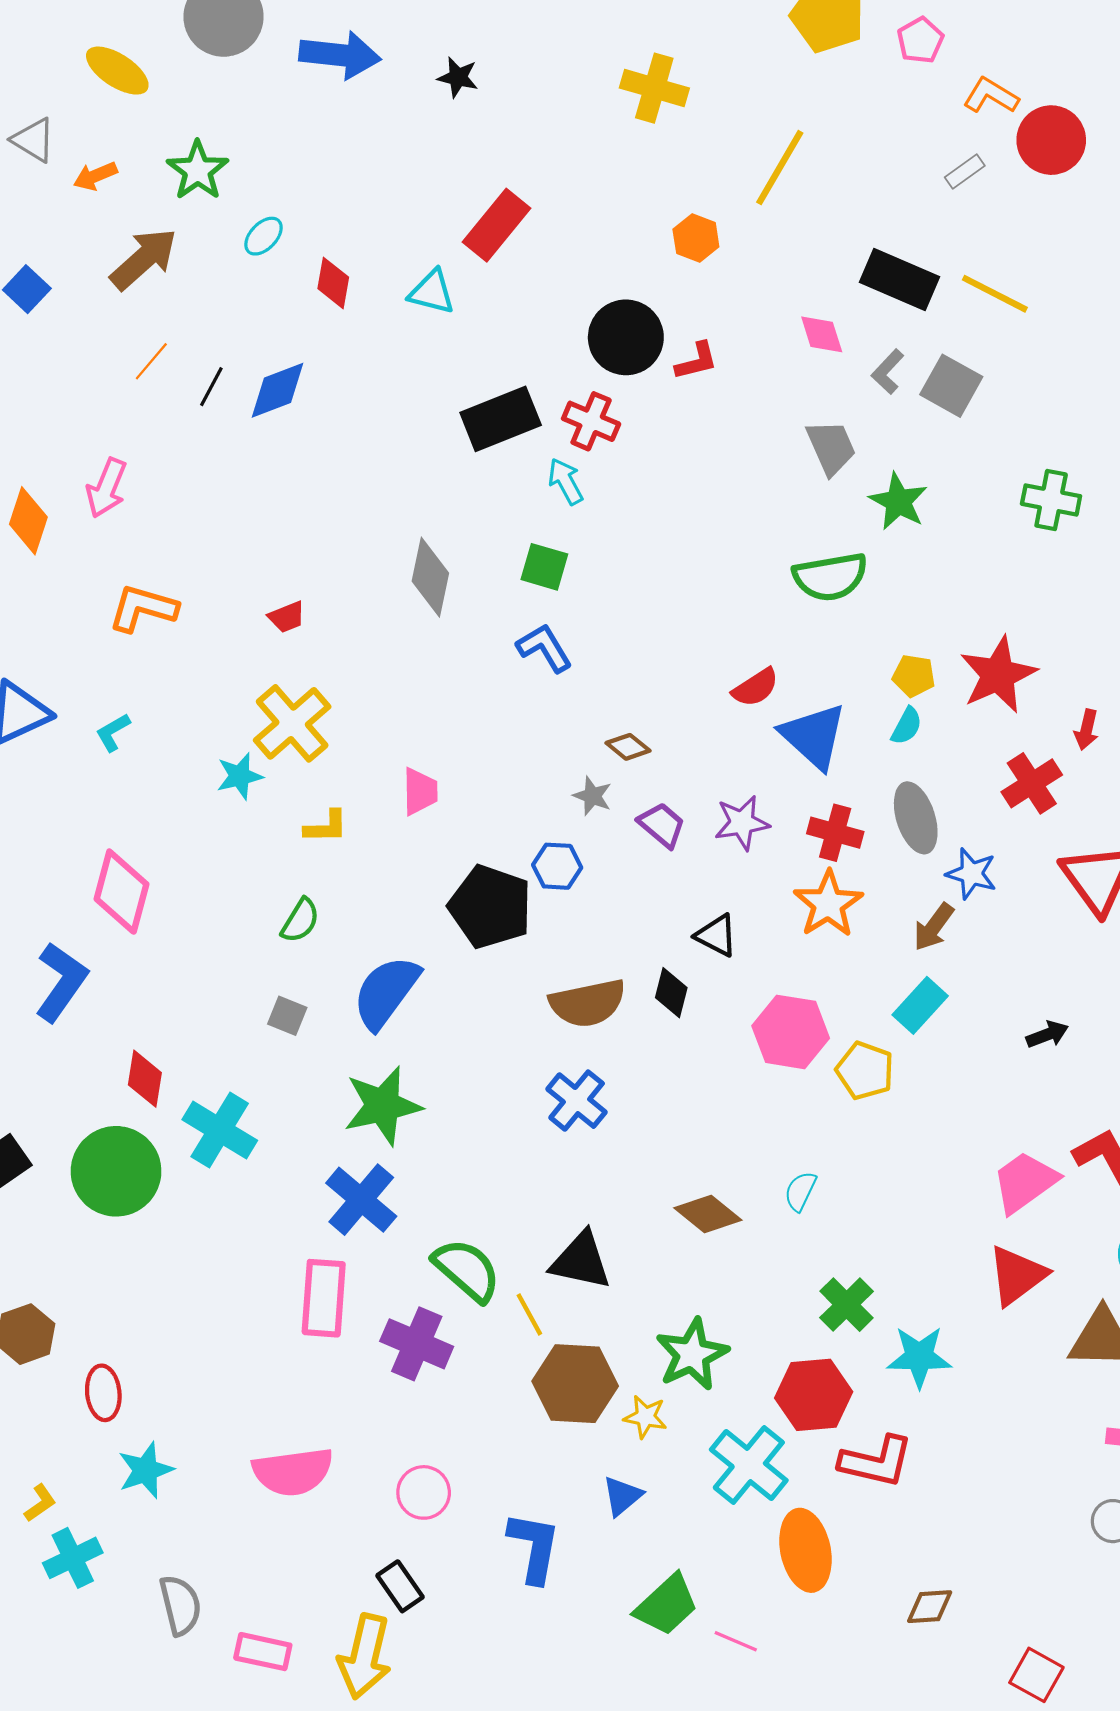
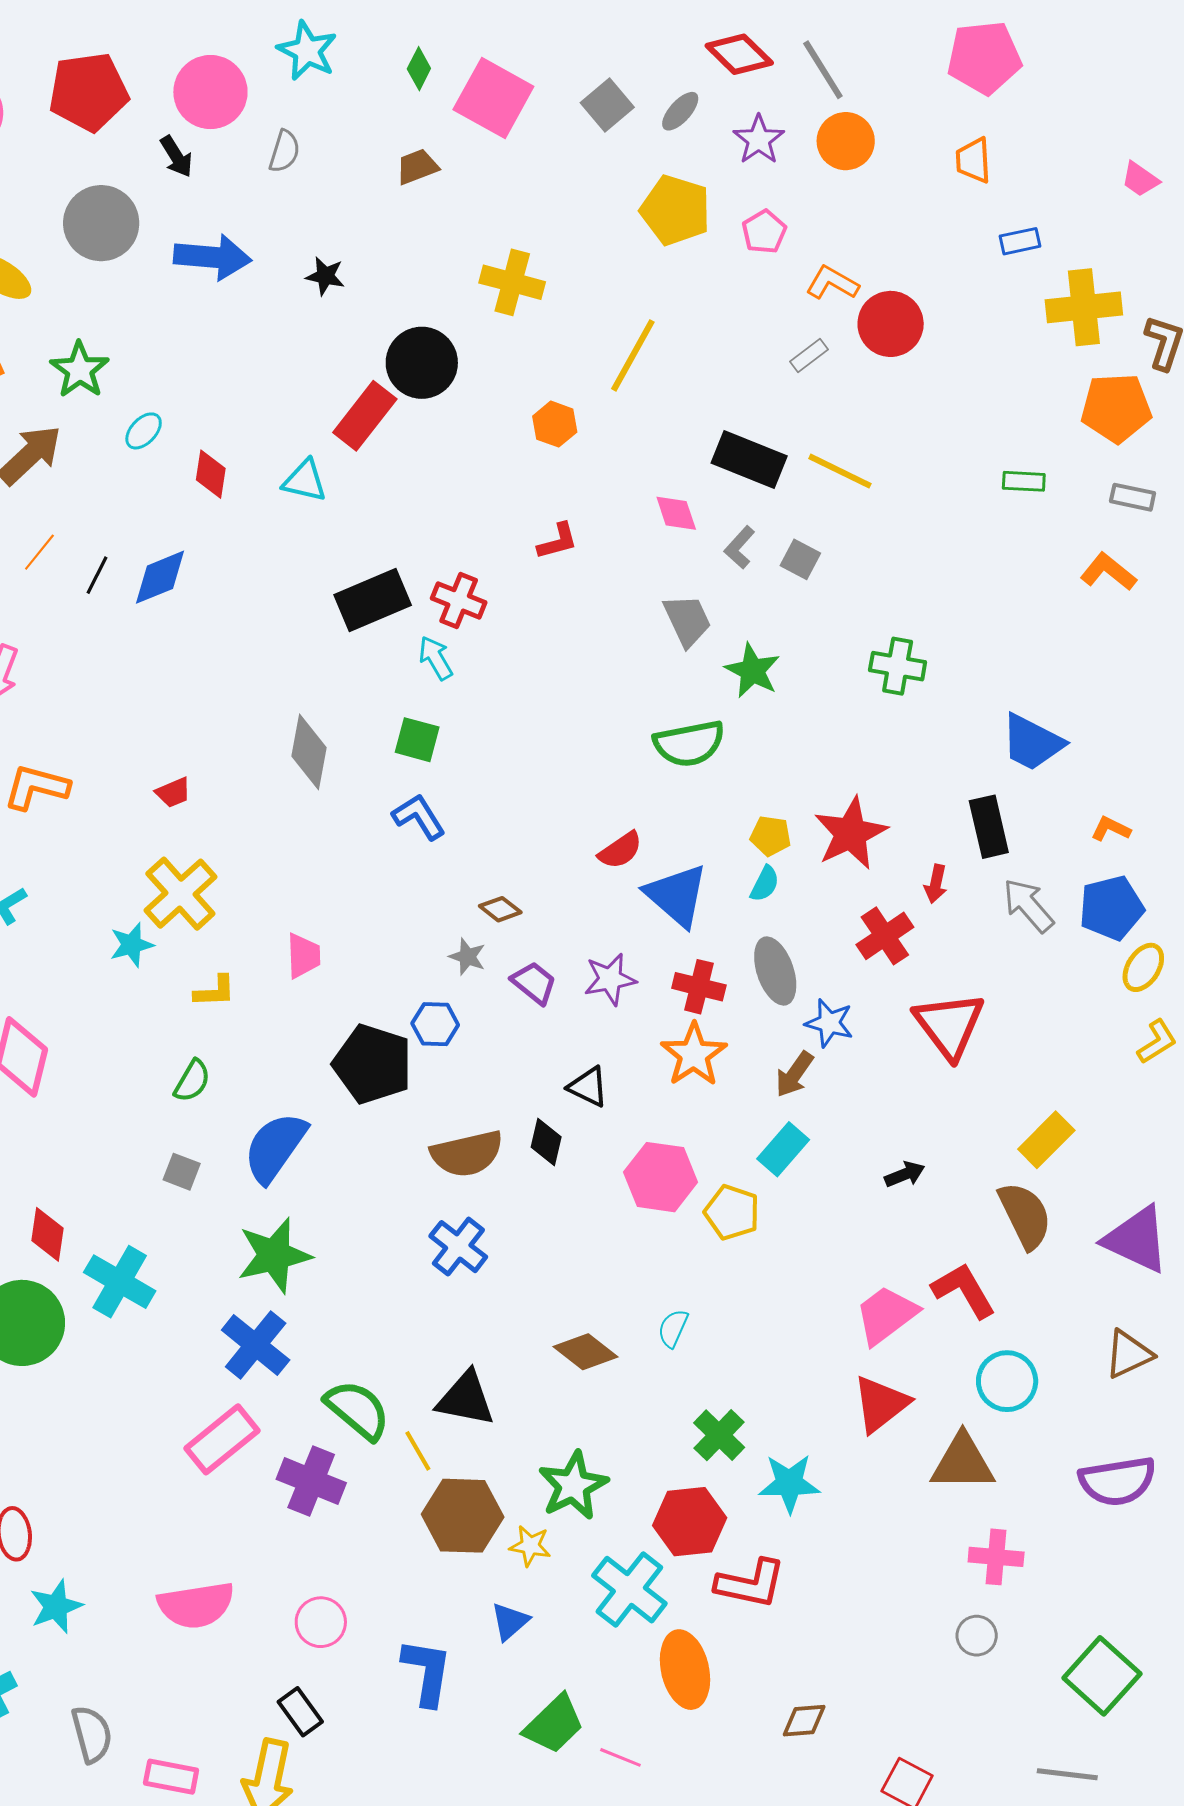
black circle: (626, 337) -> (422, 363), moved
gray square: (951, 386) -> (800, 559), size x0.7
pink rectangle: (324, 1298) -> (222, 1439), turned 48

